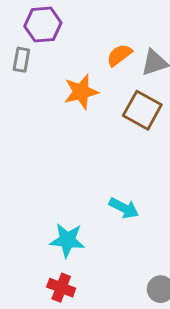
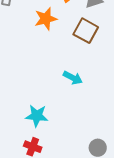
cyan arrow: (124, 208) -> (73, 78), moved

